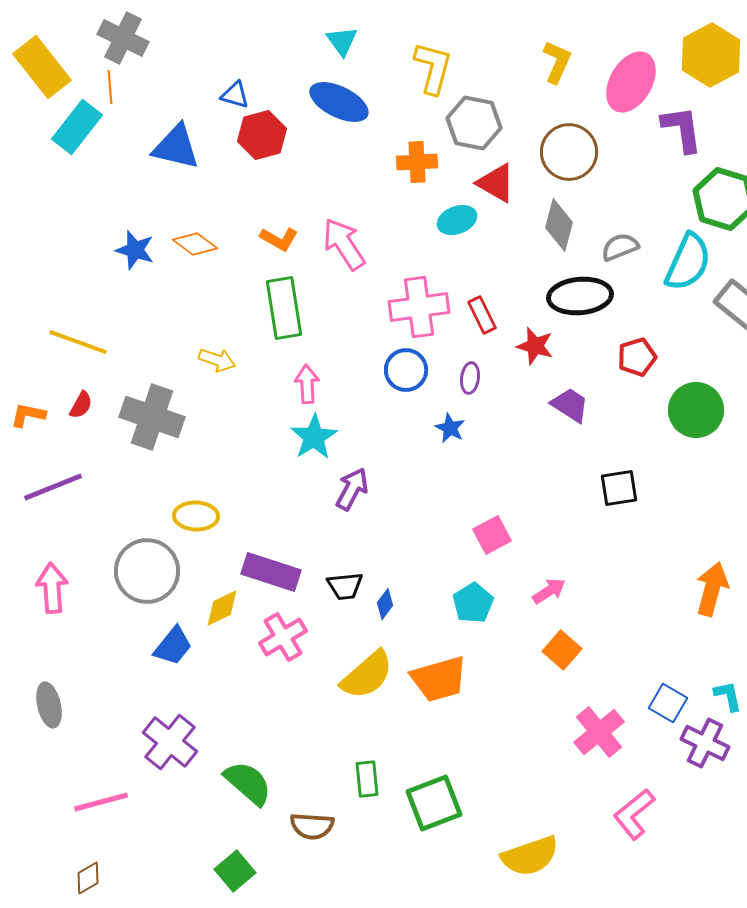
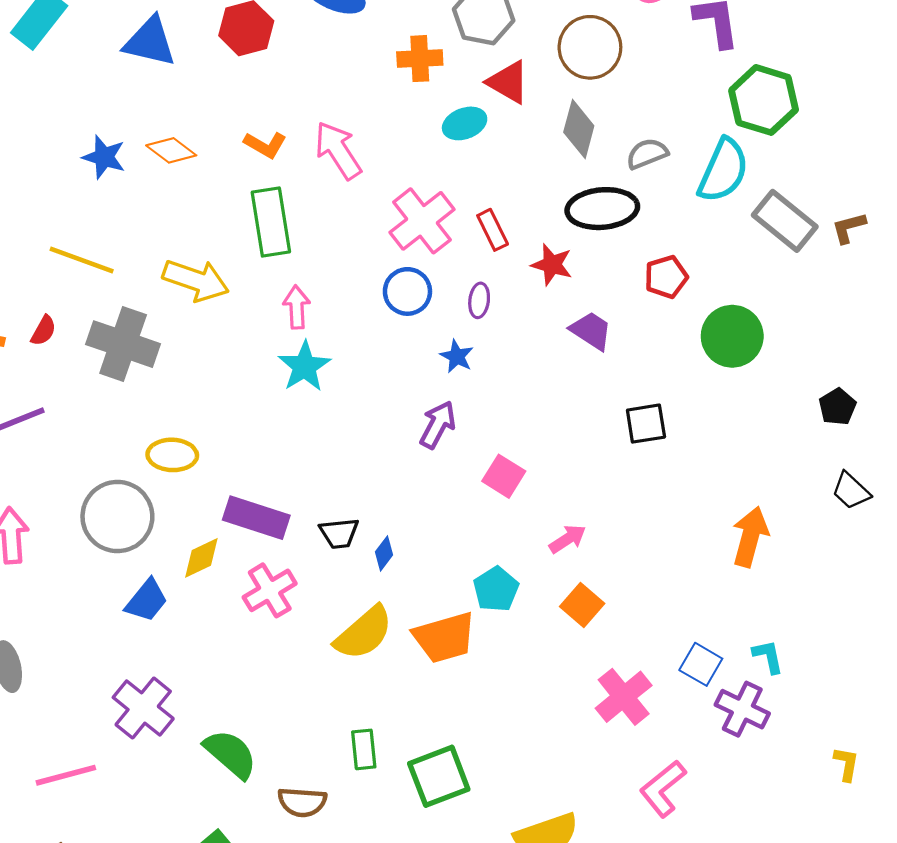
pink cross: (419, 307) -> (422, 221), turned -30
yellow line: (78, 342) -> (82, 260), moved
yellow arrow: (217, 360) -> (196, 280), size x1.6
purple arrow: (352, 489) -> (438, 425), moved
pink square: (492, 535) -> (504, 476), turned -30
cyan pentagon: (473, 603) -> (496, 589), moved

